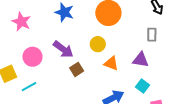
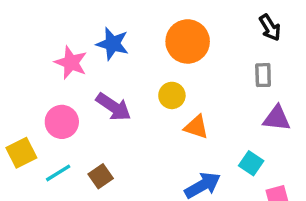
pink star: (21, 22) -> (71, 63), moved
purple triangle: (141, 60) -> (277, 118), moved
brown square: (77, 69) -> (101, 176), moved

